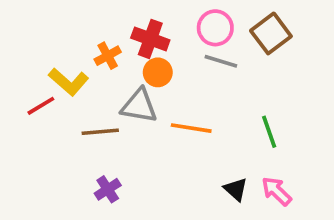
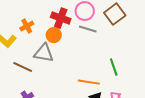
red cross: (150, 39) -> (61, 18), moved
orange line: (191, 128) -> (89, 82), moved
brown line: (100, 132) -> (23, 67), turned 30

